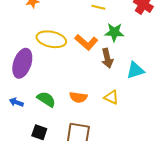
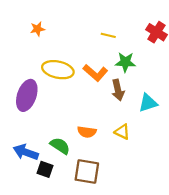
green semicircle: (46, 99) -> (60, 146), moved
blue arrow: (16, 102) -> (26, 152), moved, size x1.6

